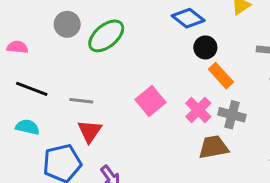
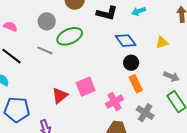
gray line: (81, 101) -> (45, 50), moved
gray cross: (232, 115) -> (145, 113), moved
red triangle: (90, 131) -> (60, 96), moved

